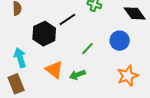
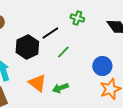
blue circle: (120, 41) -> (102, 66), moved
green line: (87, 49) -> (63, 52), moved

